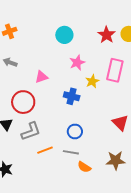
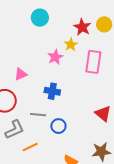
cyan circle: (64, 35) -> (40, 18), moved
yellow star: (92, 81) -> (71, 45), moved
gray line: (71, 152) -> (38, 115), moved

